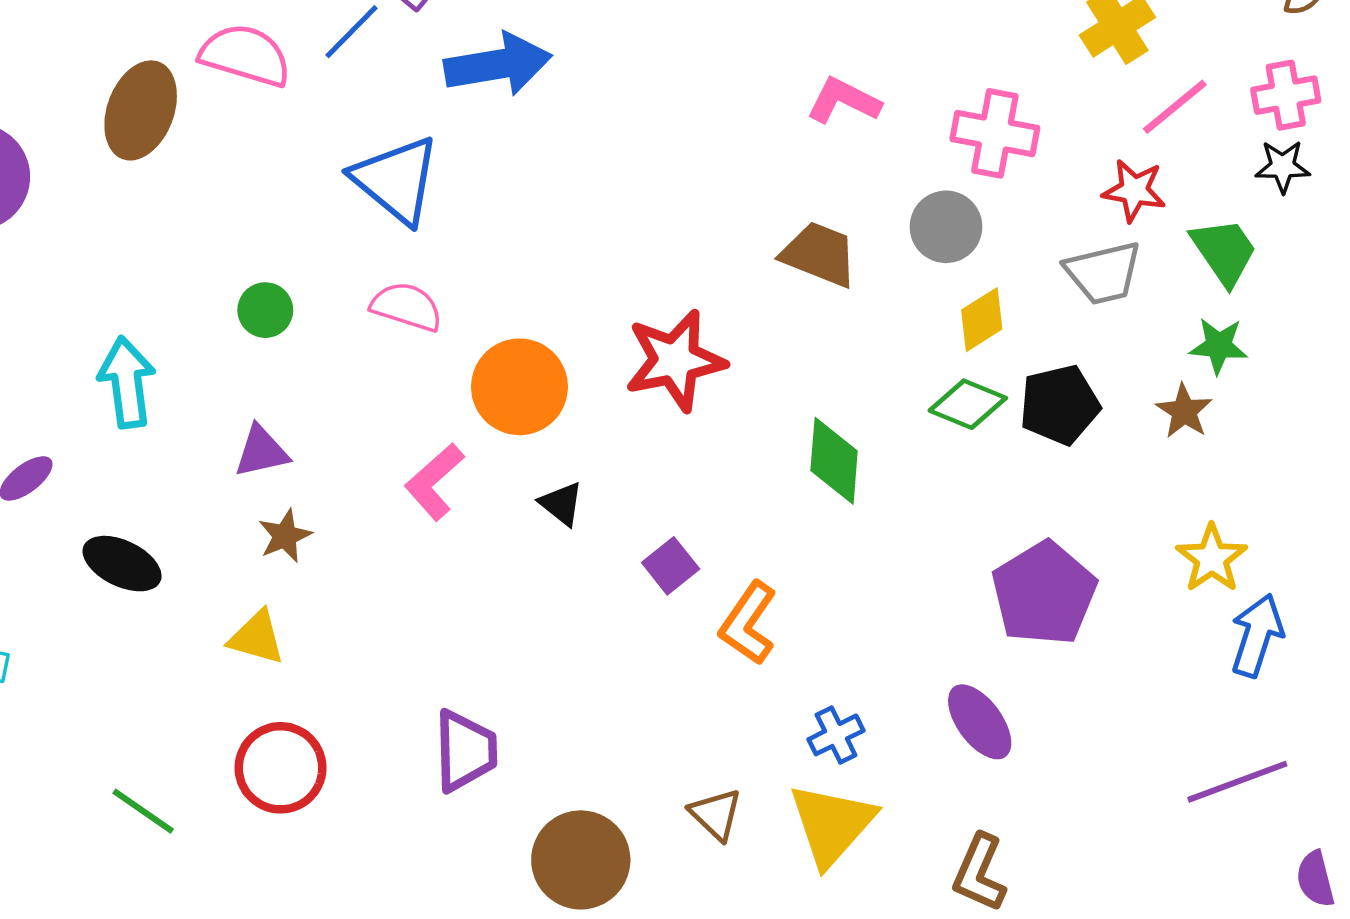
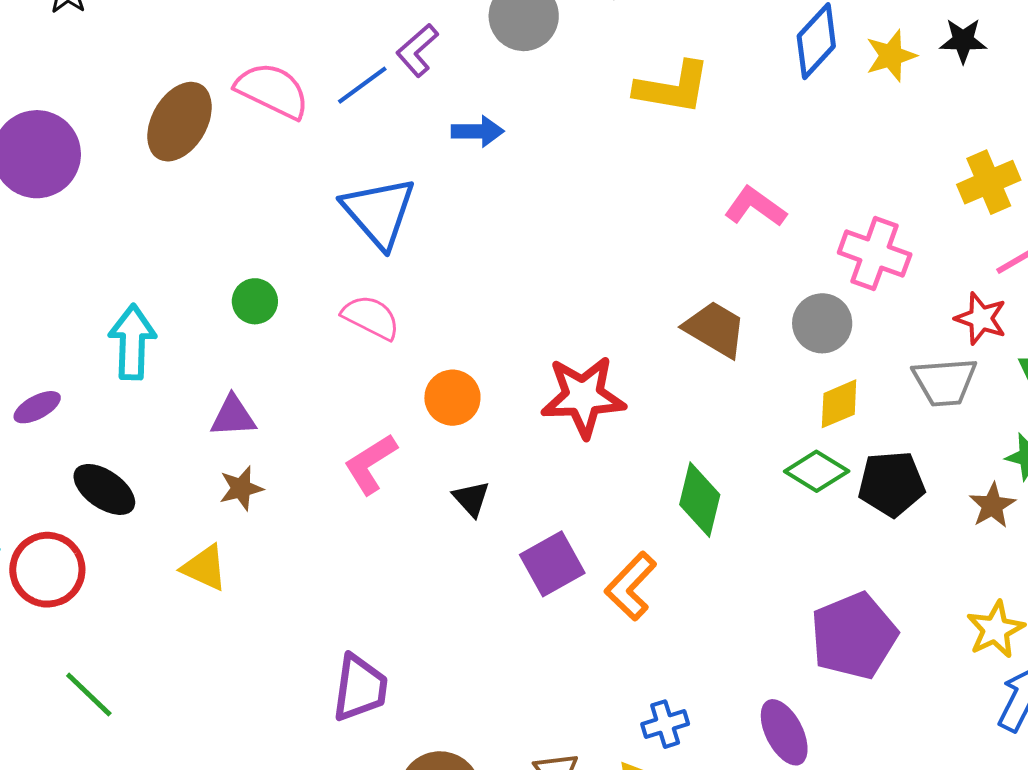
blue arrow: (498, 64) -> (478, 131), size x0.6
orange circle: (519, 387) -> (452, 398), size x0.7
purple square: (671, 566) -> (552, 564), size x1.4
orange L-shape: (748, 623) -> (631, 586), moved
red circle: (281, 768) -> (47, 570), moved

